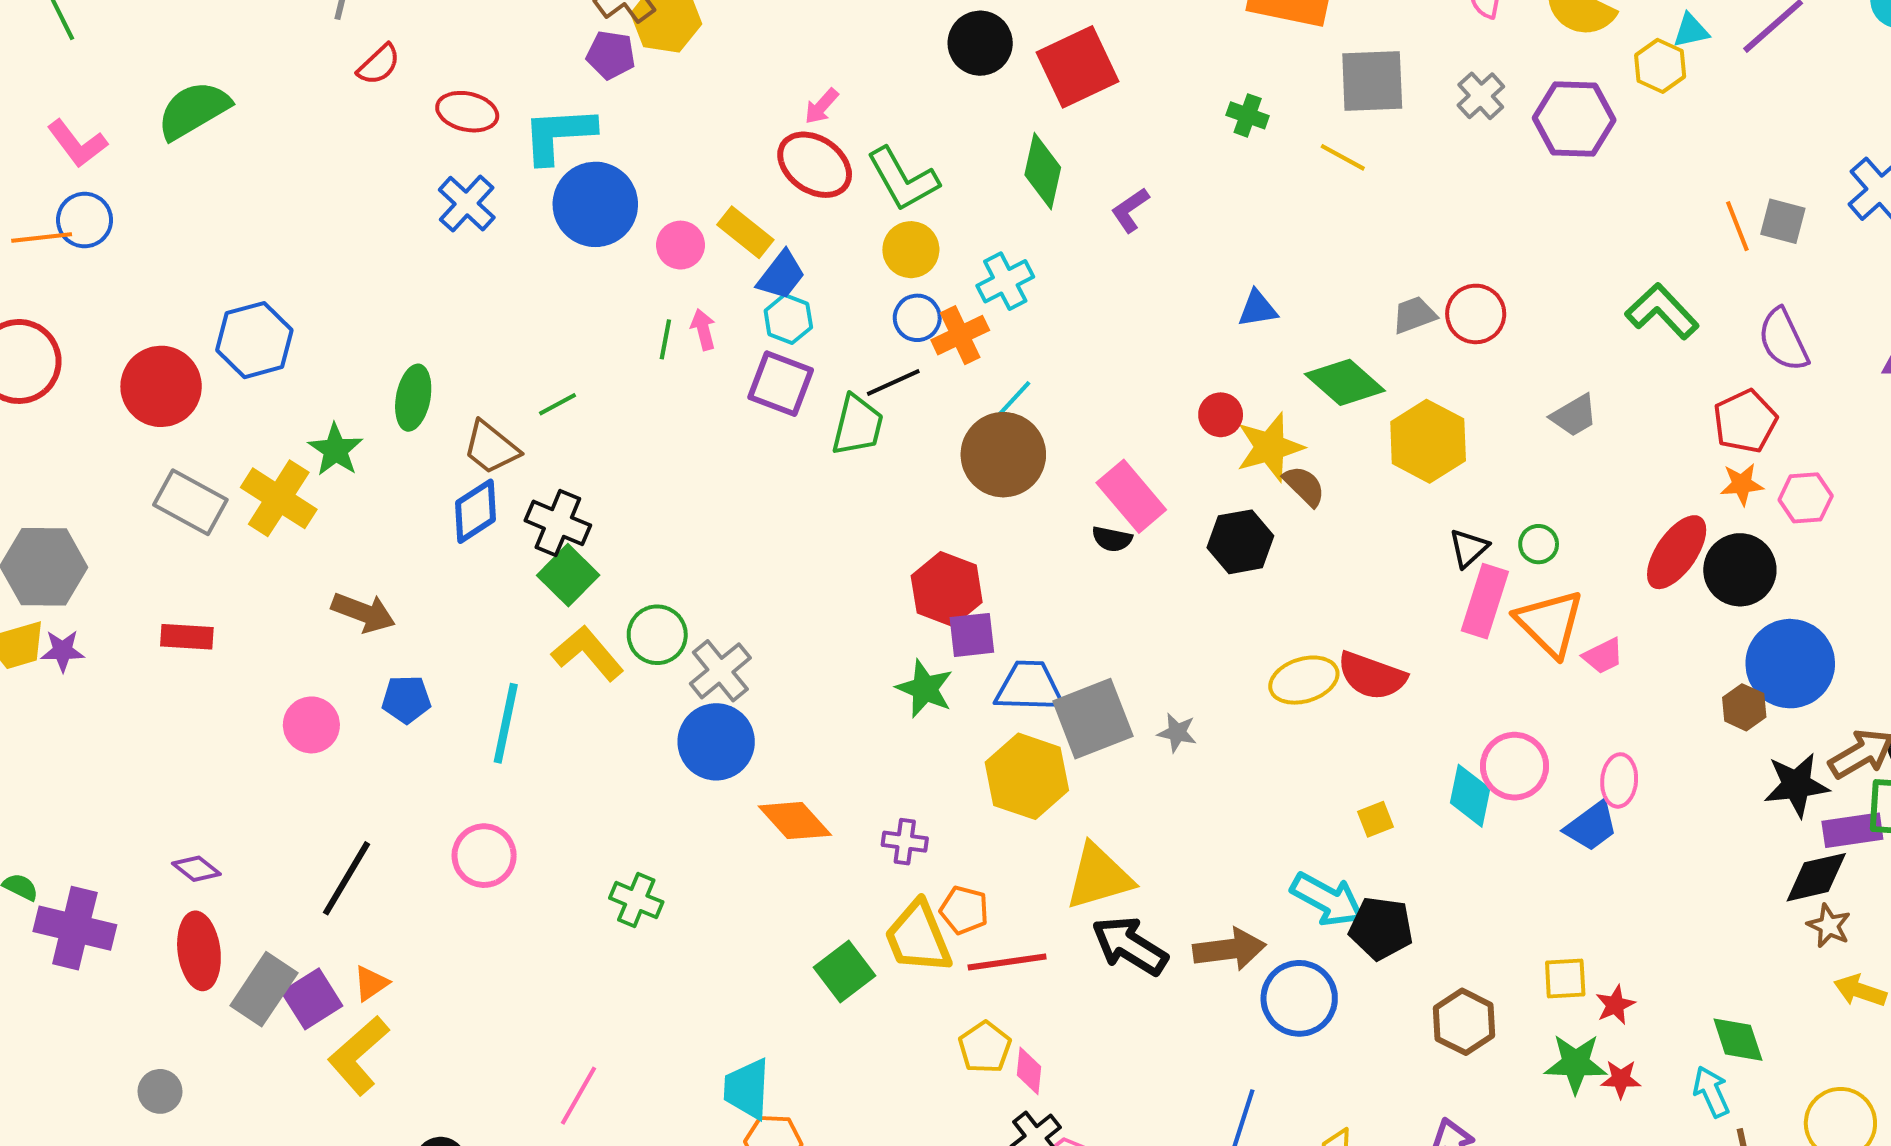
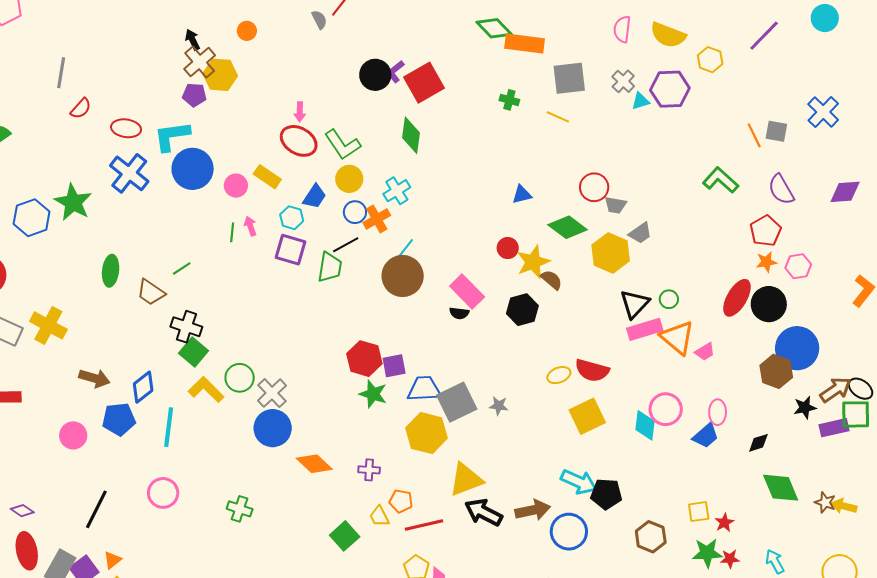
cyan triangle: (1691, 31) -> (640, 101), moved
pink arrow: (821, 106) -> (300, 112), turned -36
blue cross: (467, 204) -> (129, 173), size x1.4
purple L-shape: (1130, 210) -> (395, 72), moved
blue trapezoid: (781, 275) -> (315, 197), moved
red circle: (1476, 314) -> (594, 187), moved
gray trapezoid: (1414, 315) -> (615, 205), moved, turned -145
blue hexagon: (254, 340) -> (32, 218), moved
gray trapezoid: (1574, 415) -> (640, 233), moved
green star: (336, 450) -> (73, 202), moved, size x1.4
blue diamond: (475, 511) -> (143, 387), moved
black triangle: (1469, 548) -> (635, 304), size x1.5
red hexagon: (947, 589) -> (364, 359), moved
pink rectangle: (1485, 601) -> (645, 329), turned 60
yellow ellipse: (1304, 680) -> (559, 375), size x0.7
blue pentagon: (406, 699) -> (119, 419), size x1.4
brown hexagon: (1744, 707) -> (776, 371), size x1.5
black star: (1796, 785) -> (805, 408), size x0.7
yellow square: (1375, 819) -> (587, 416), moved, size x2.0
black diamond: (1816, 877) -> (758, 443), moved, size x0.7
brown star: (1829, 926) -> (825, 502), moved
yellow trapezoid: (918, 937) -> (379, 516), size x0.6
green diamond: (1738, 1040) -> (781, 488), moved, size x1.4

